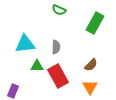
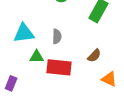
red rectangle: (58, 76) -> (59, 67), turned -55
orange triangle: (90, 87) -> (109, 79), moved, turned -35

